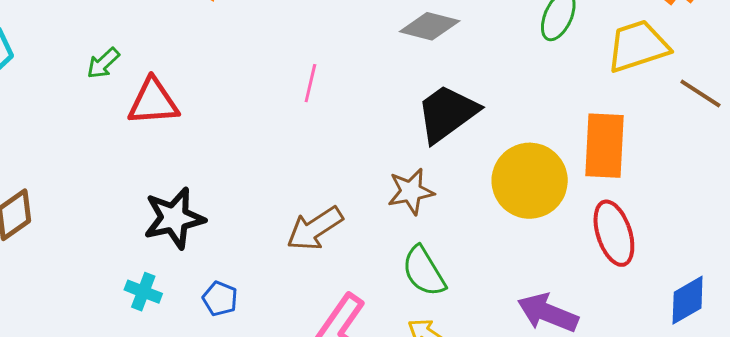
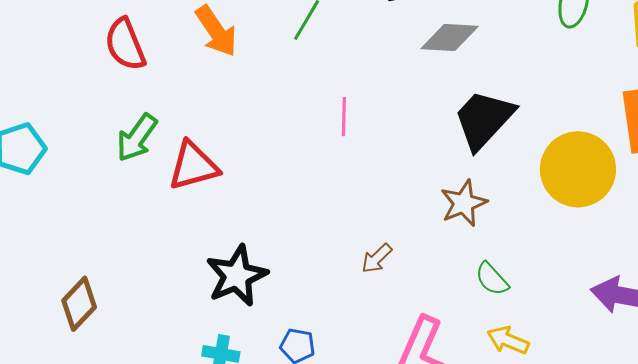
green arrow: (103, 63) -> (137, 138), size x1.4
brown arrow: (315, 229) -> (377, 258), size x0.6
green semicircle: (424, 271) -> (492, 279), size x0.7

